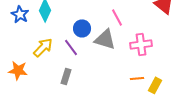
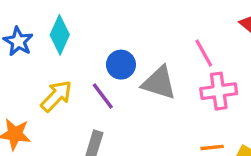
pink line: (117, 17) -> (204, 53), moved

